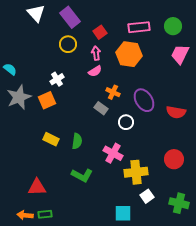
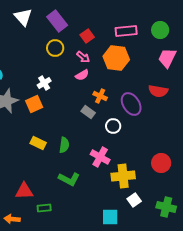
pink arrow: (96, 53) -> (83, 57), turned 136
red semicircle: (176, 112) -> (158, 91), moved
green rectangle: (45, 214) -> (44, 208), moved

